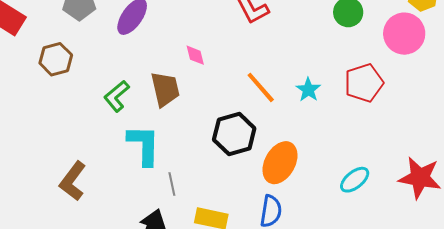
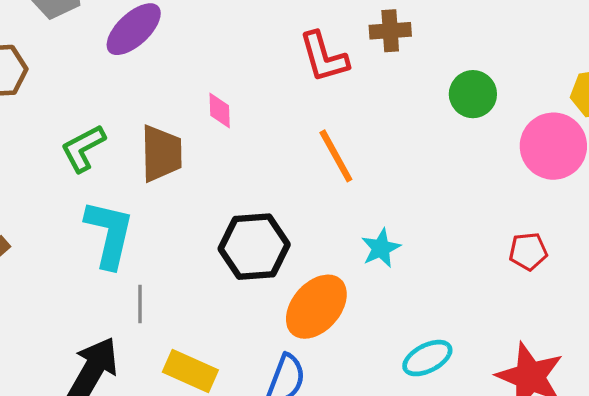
red pentagon: (364, 83) -> (528, 251), moved, size x0.6
orange line: (261, 87) -> (336, 156), moved
cyan star: (308, 90) -> (381, 248), moved

